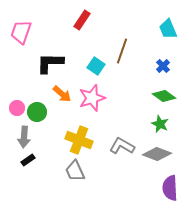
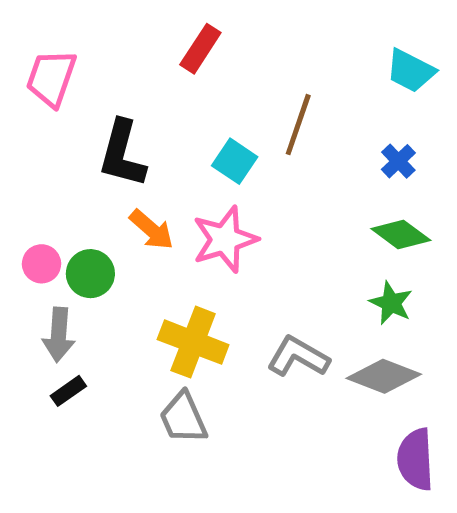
cyan trapezoid: (168, 29) -> (411, 71), turned -40
black L-shape: (50, 63) -> (122, 154), turned -76

